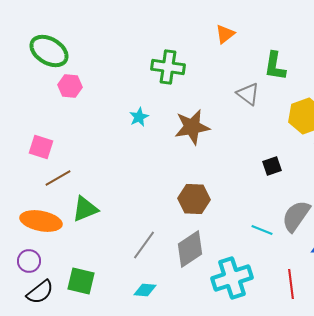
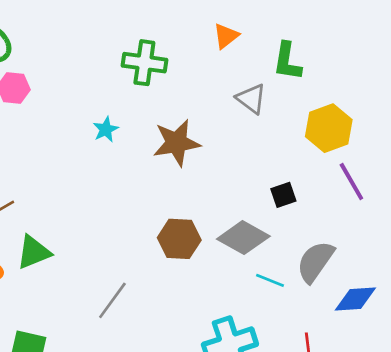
orange triangle: (225, 34) -> (226, 36), moved
gray diamond: (190, 249) -> (243, 238), moved, turned 63

